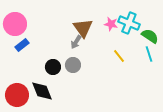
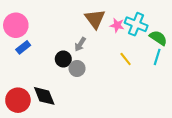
brown triangle: (83, 28) -> (95, 19), moved
cyan line: (149, 54) -> (157, 57), turned 35
black circle: (53, 67) -> (63, 59), moved

